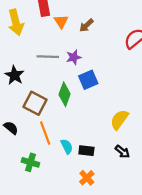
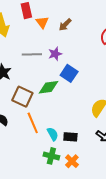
blue square: (88, 80) -> (69, 73), turned -30
green diamond: (65, 94) -> (49, 87), turned 65
green cross: (30, 162) -> (51, 156), moved

